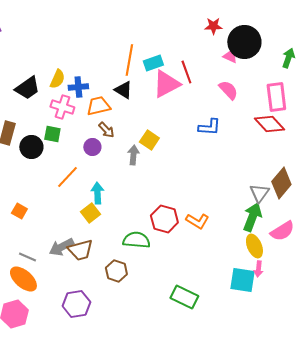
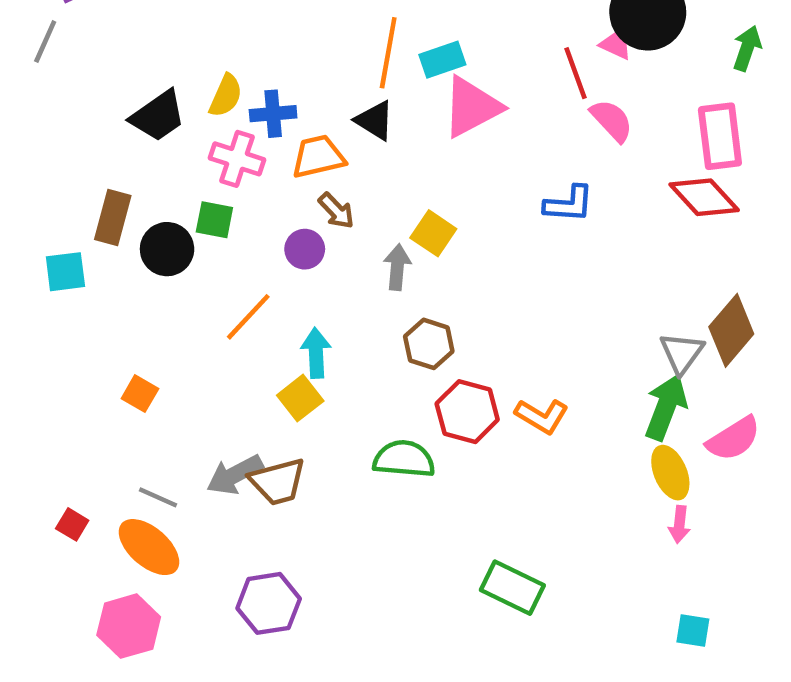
red line: (186, 72) -> (576, 73), moved
brown hexagon: (116, 271) -> (429, 344), moved
cyan square: (242, 280) -> (693, 631), moved, size x0.6

